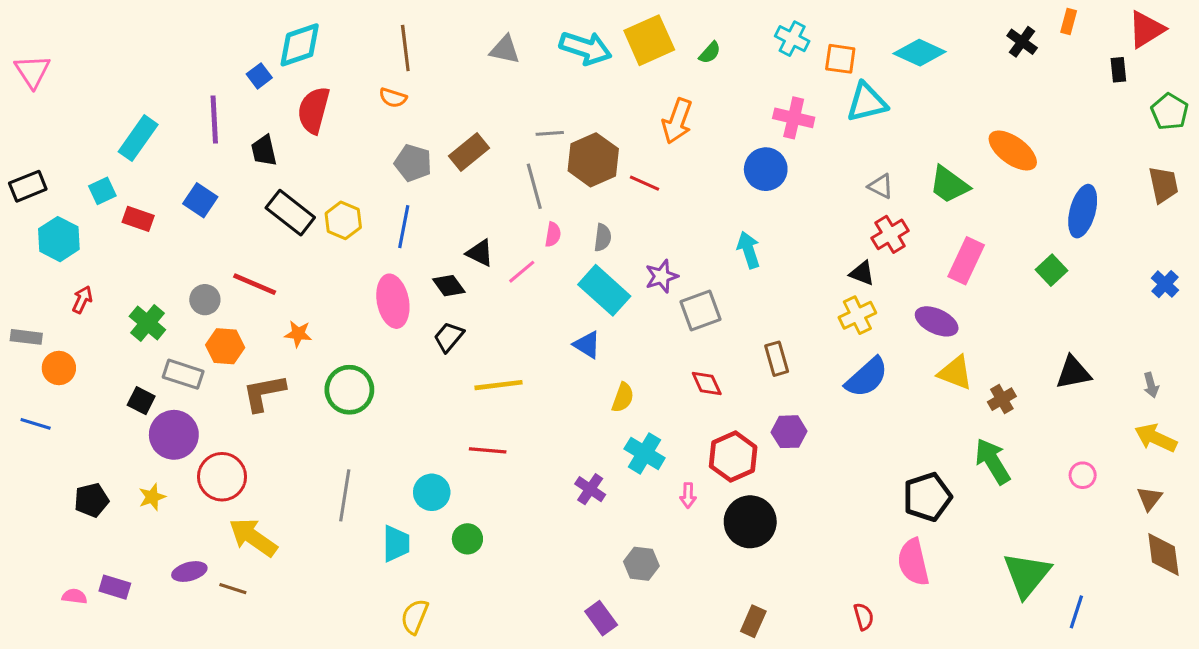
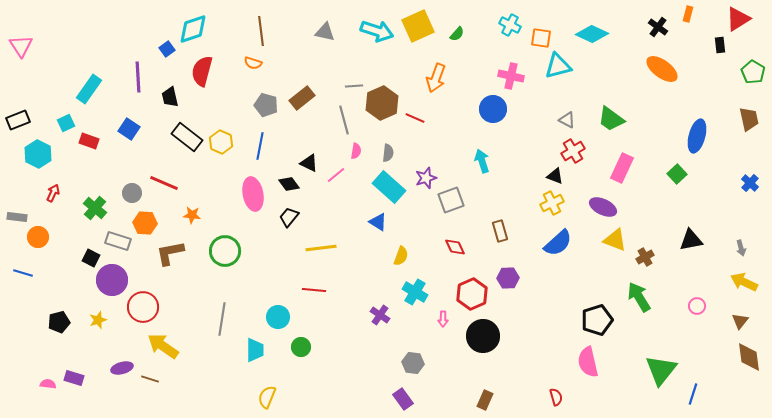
orange ellipse: (1013, 151) -> (662, 69), moved
purple rectangle: (601, 618) -> (403, 399), moved

